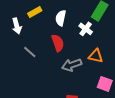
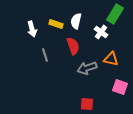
yellow rectangle: (35, 12) -> (56, 24), moved, turned 48
gray line: (30, 52) -> (45, 55), turned 32

